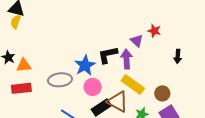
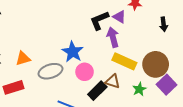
black L-shape: (108, 55) -> (99, 20), moved
orange triangle: (24, 65) -> (23, 58), moved
brown circle: (162, 93) -> (156, 64), size x1.6
brown triangle: (118, 102) -> (113, 81), size x0.7

